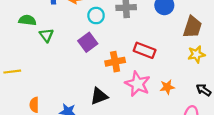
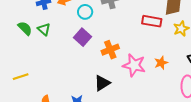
green semicircle: (27, 20) -> (25, 28), turned 49
green triangle: (46, 35) -> (44, 29), moved
red rectangle: (145, 50) -> (152, 21), moved

